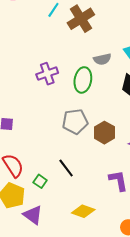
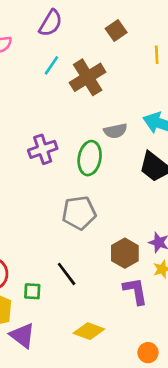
brown hexagon: (104, 133) -> (125, 253), moved
green square: (40, 181) -> (32, 291), turned -32

